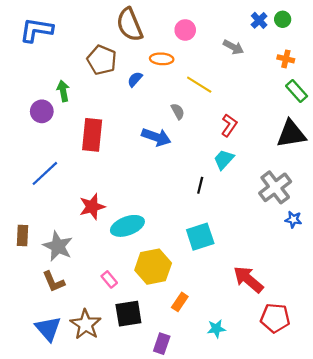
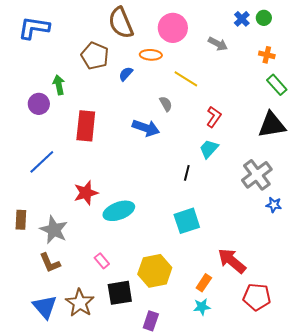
pink circle: (185, 30) -> (173, 28), size x1.5
yellow hexagon: (153, 267) -> (155, 271), moved
orange rectangle: (180, 302) -> (204, 283), moved

